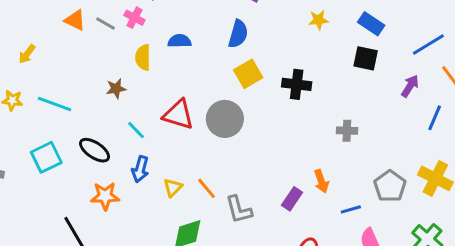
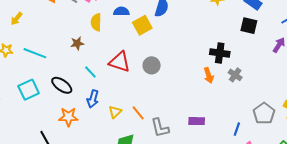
yellow square: (248, 74) -> (142, 25), moved
black cross: (297, 84) -> (220, 53), moved
gray circle: (225, 119) -> (152, 65), size x0.7
gray cross: (347, 131) -> (235, 75), turned 32
orange arrow: (321, 181) -> (209, 75), moved
purple rectangle: (292, 199) -> (197, 121), turned 56
blue line: (351, 209) -> (237, 129), turned -56

